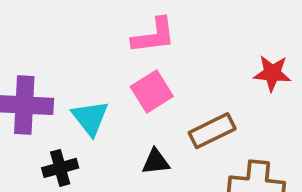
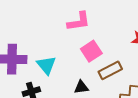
pink square: (152, 92) -> (91, 51), moved

